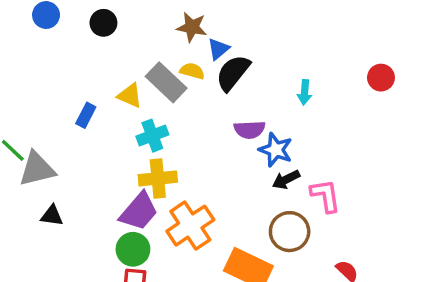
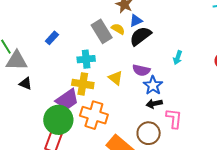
yellow triangle: (130, 96) -> (115, 78), moved
black triangle: (52, 216) -> (26, 84), moved
orange cross: (190, 226) -> (94, 115), turned 36
green circle: (133, 249) -> (58, 120), size x1.5

